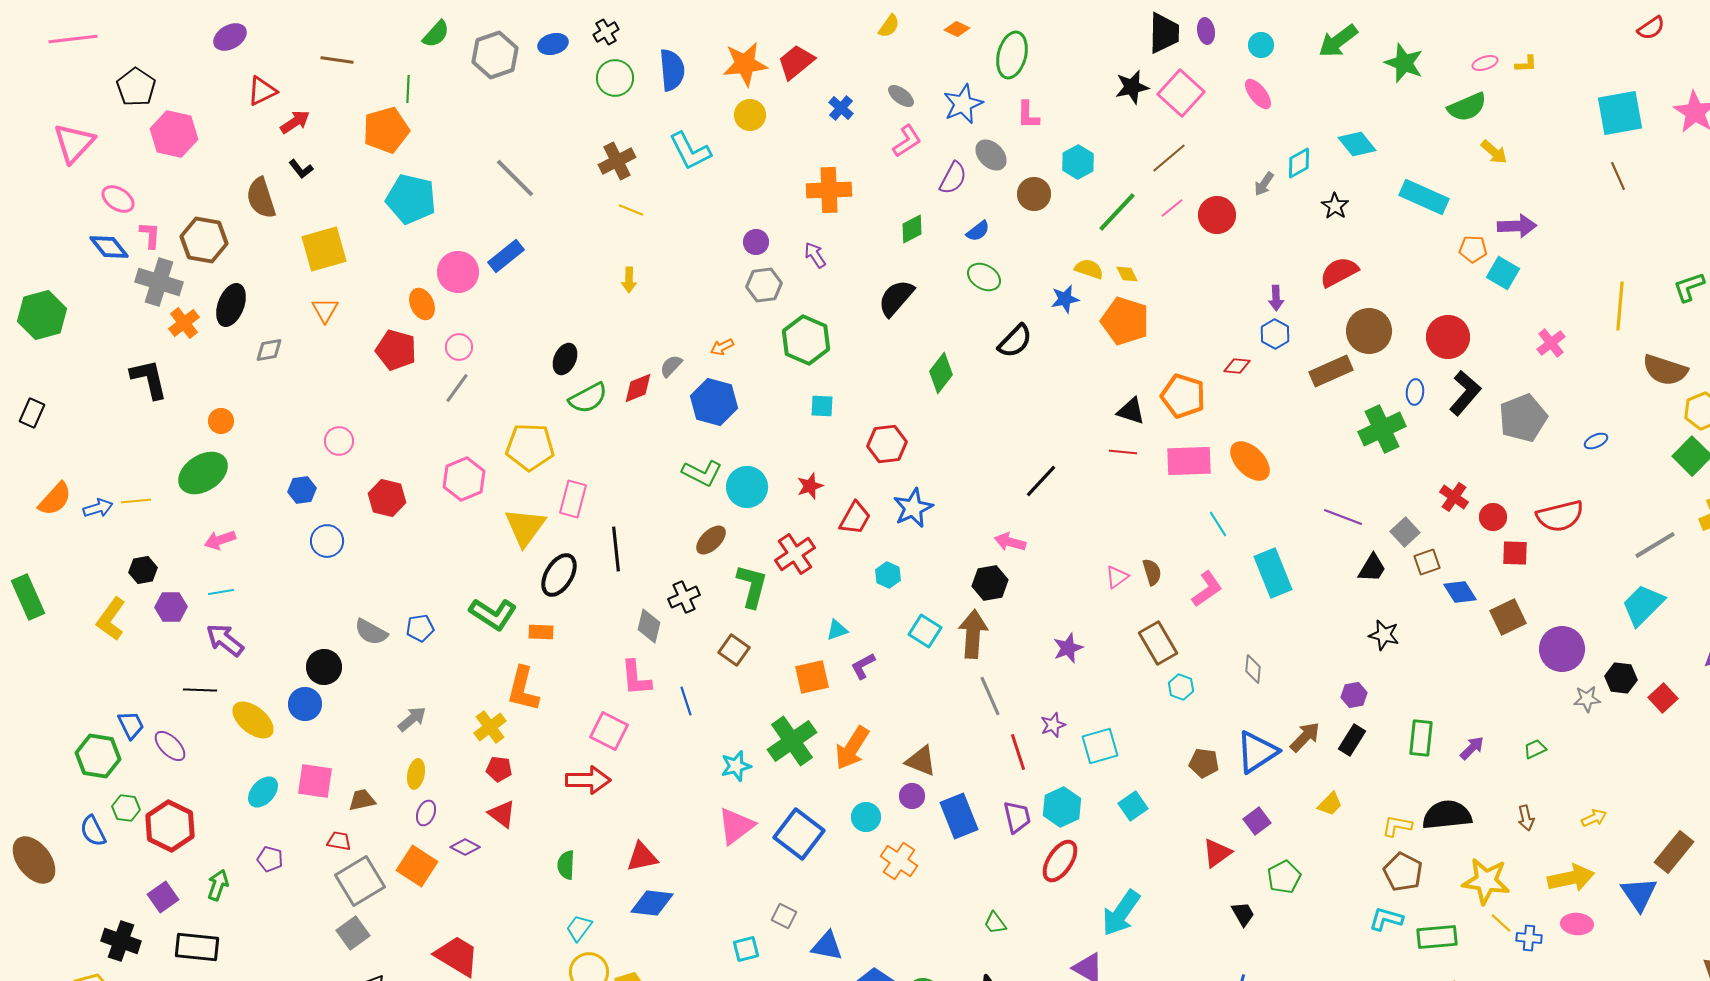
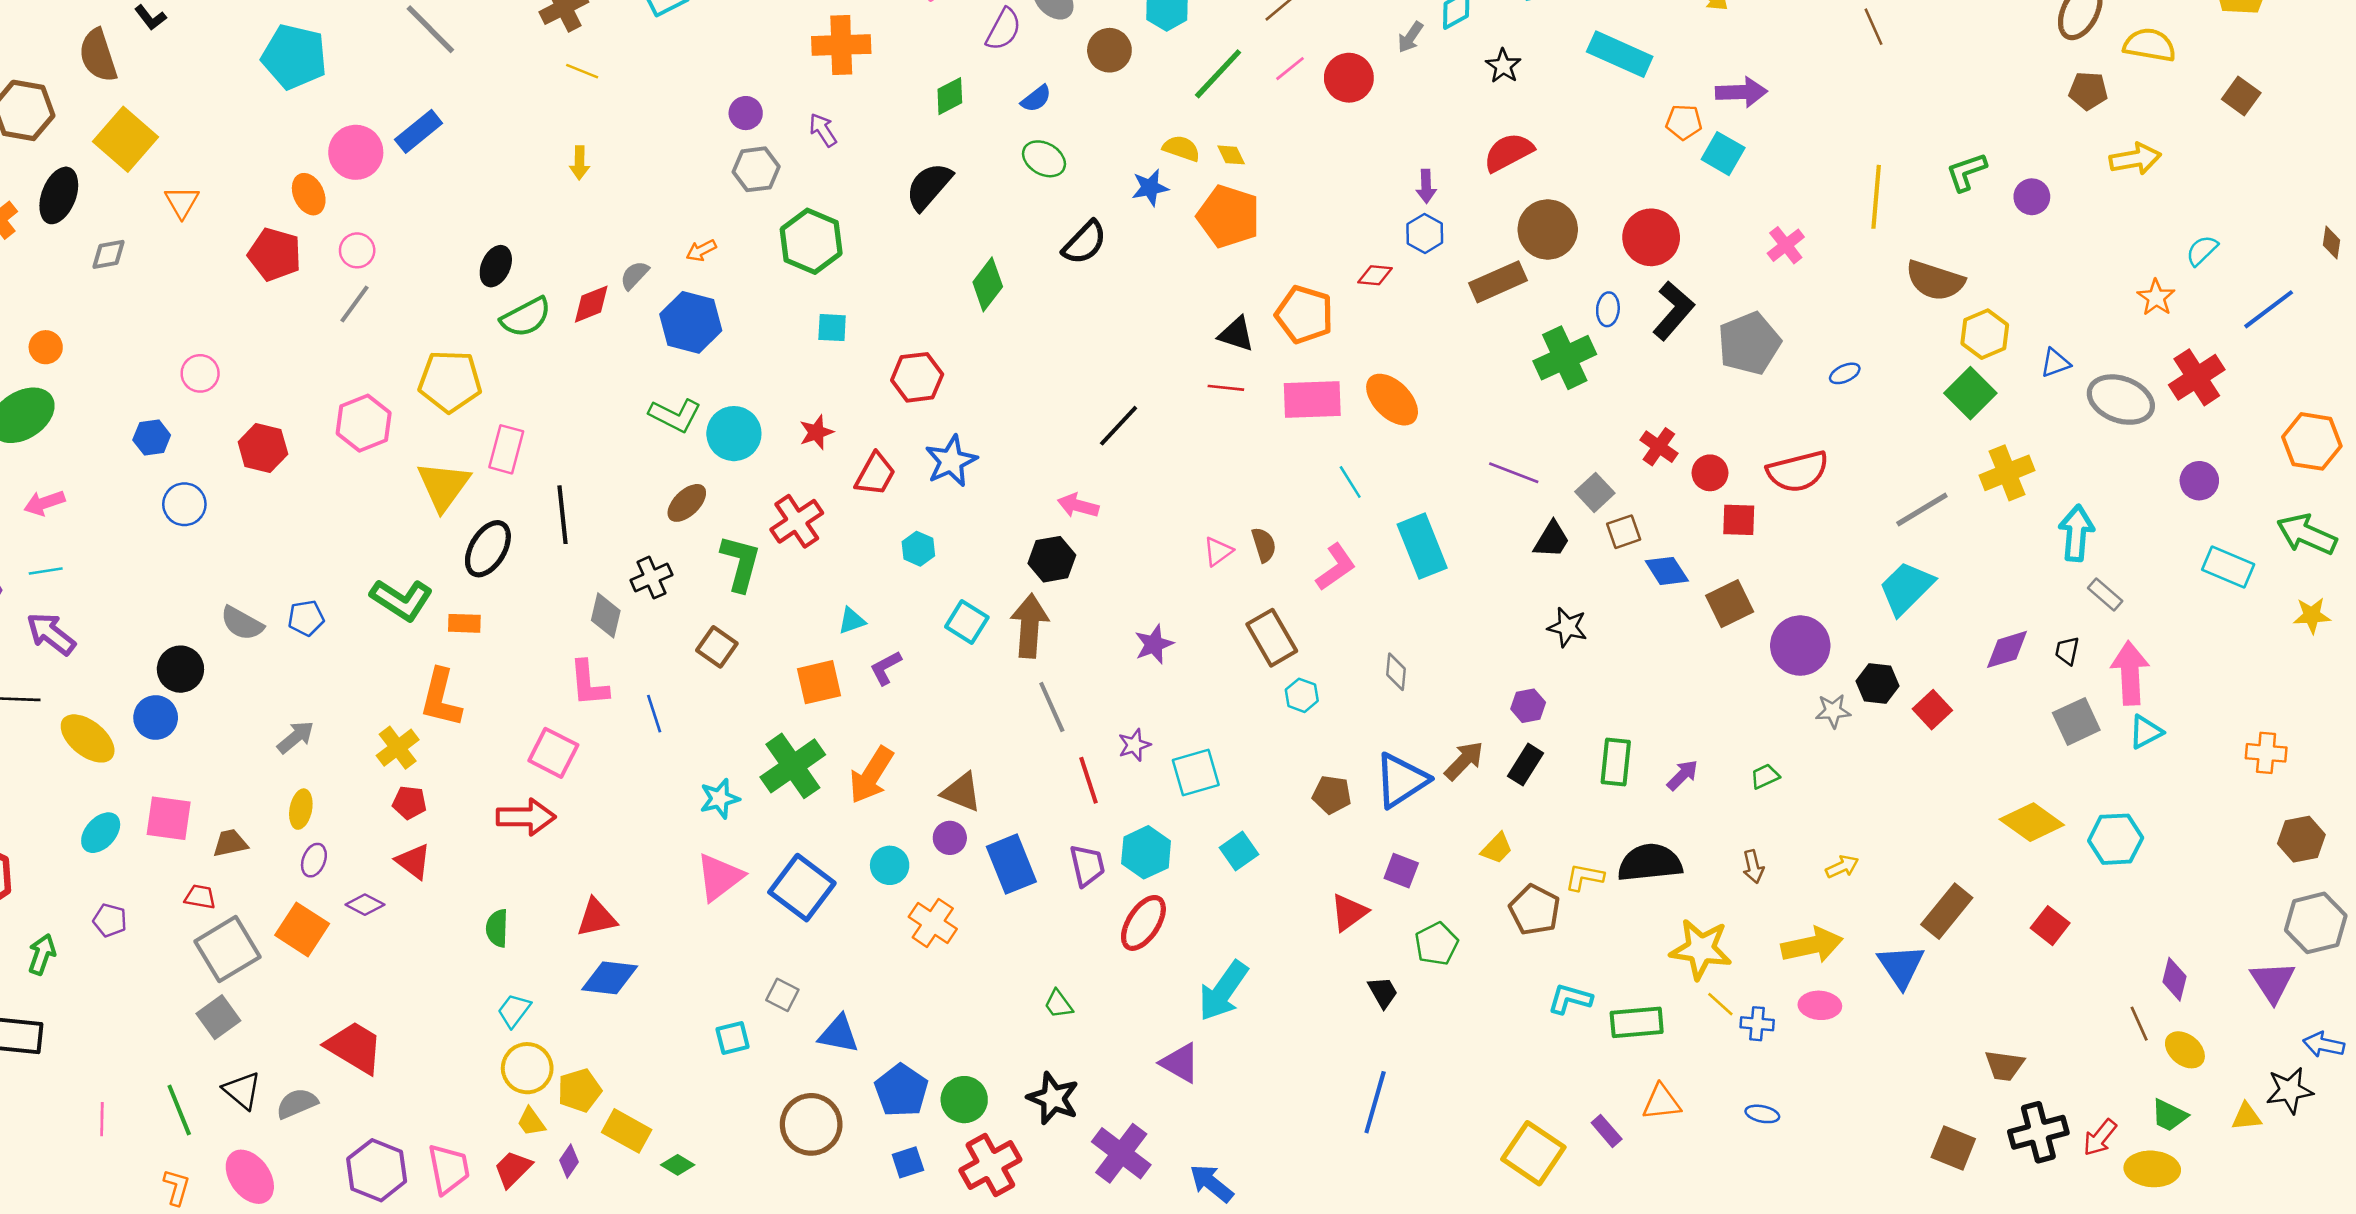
yellow square: (324, 249) -> (126, 139), moved, turned -33
purple square: (1257, 821) -> (1401, 871), turned -32
brown pentagon: (1403, 872) -> (1535, 910), moved

